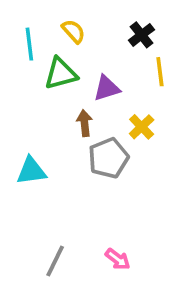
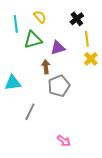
yellow cross: (142, 127) -> (91, 59), moved
cyan triangle: (31, 171) -> (13, 83), moved
gray line: (55, 261) -> (30, 112), moved

